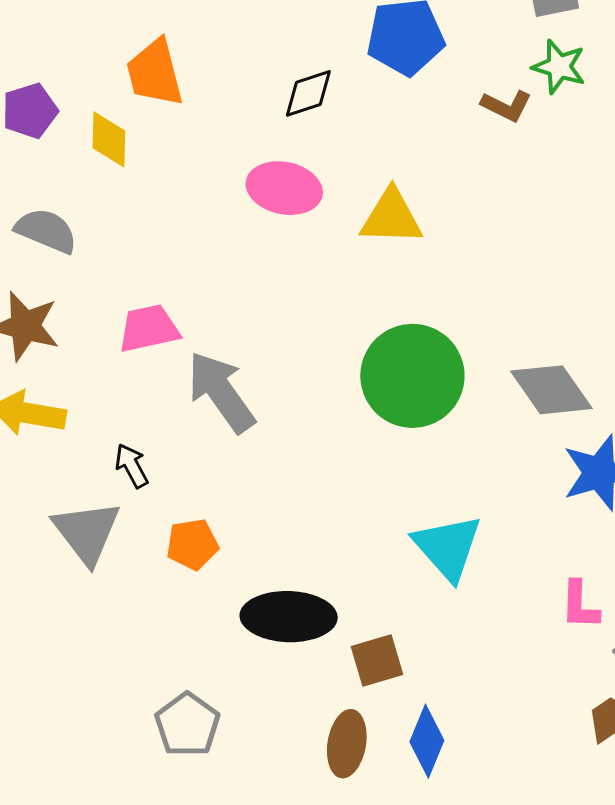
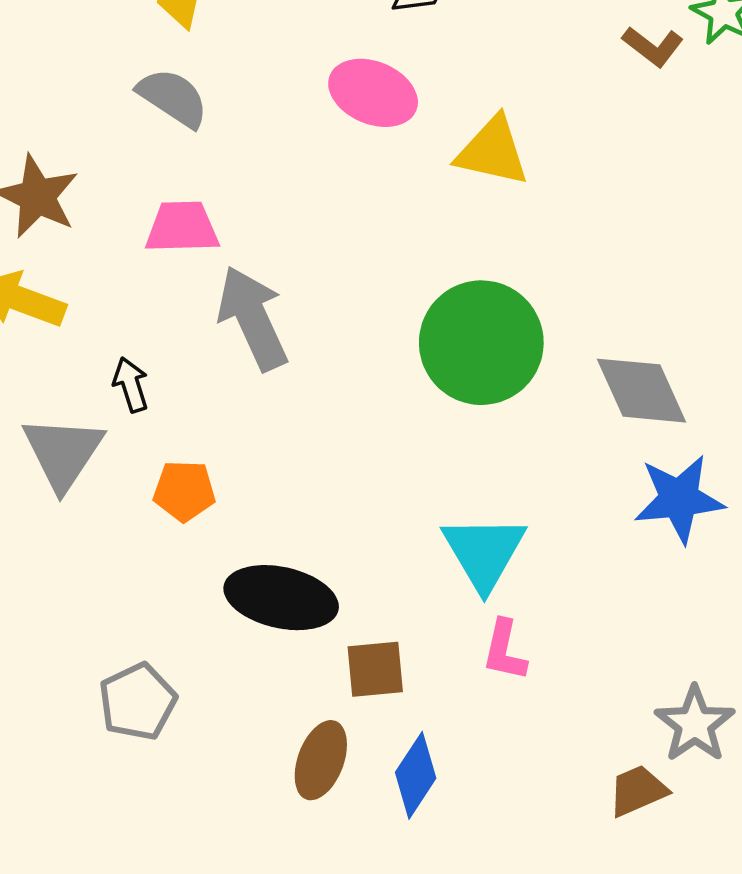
gray semicircle: (46, 231) -> (173, 98), moved
pink L-shape: (580, 605) -> (505, 650), moved

